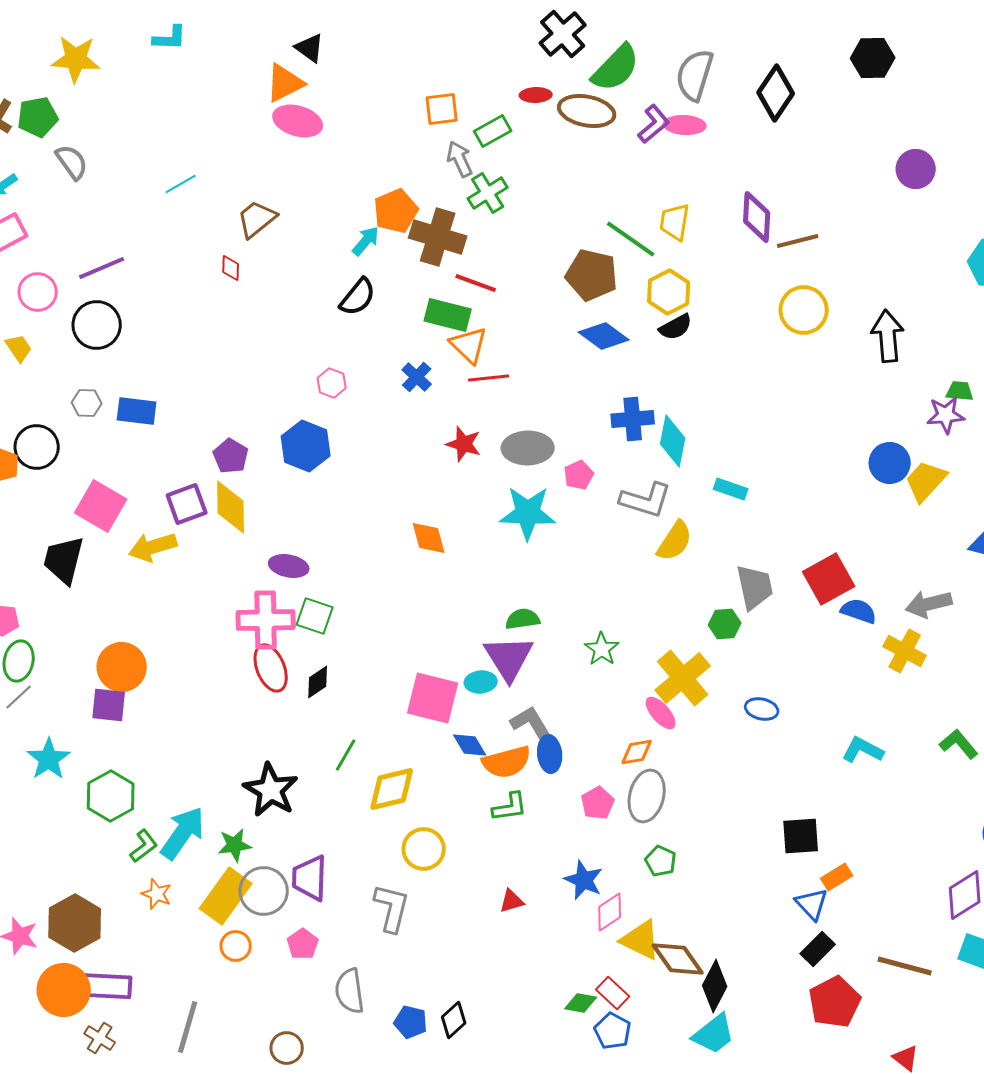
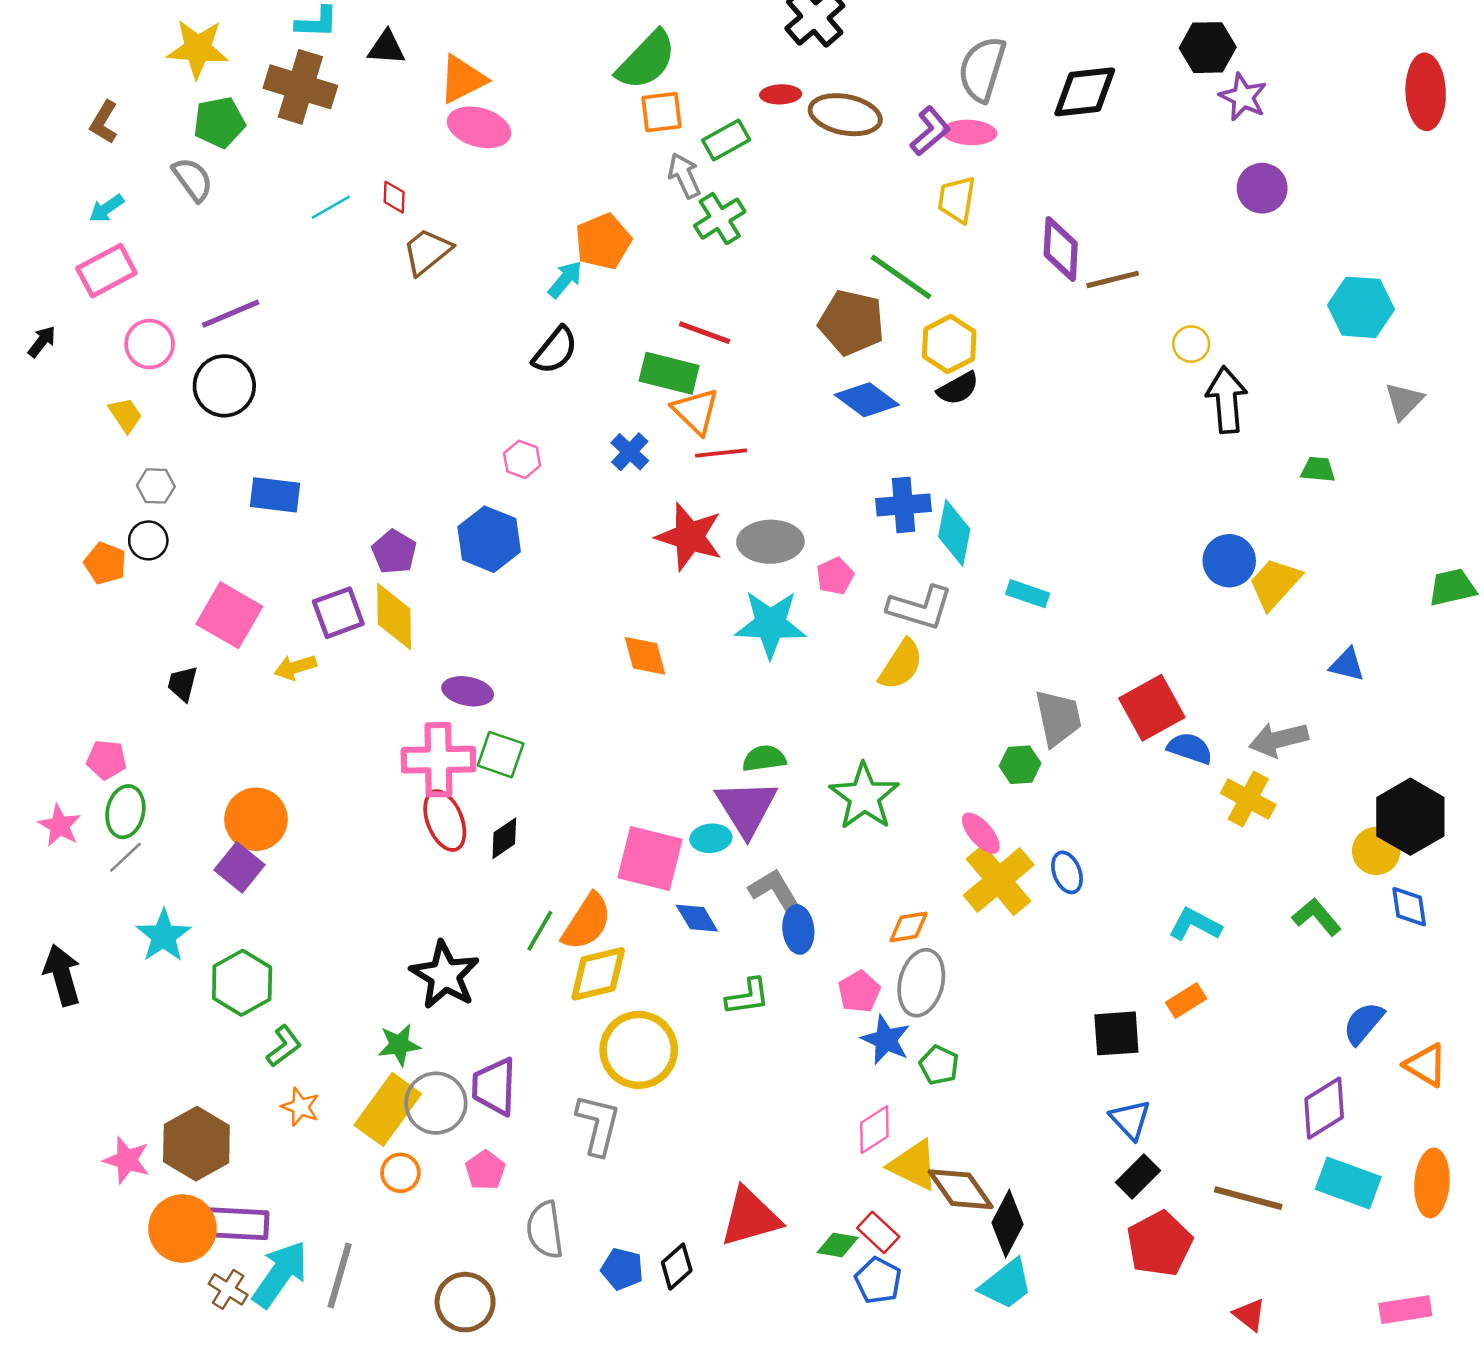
black triangle: (310, 48) -> (386, 48), moved, turned -32
green semicircle: (616, 68) -> (646, 60), moved
black diamond: (776, 93) -> (1085, 92), turned 50
green pentagon: (38, 117) -> (219, 122), moved
yellow trapezoid: (675, 222) -> (957, 200), moved
brown cross: (438, 237) -> (300, 87), moved
red diamond: (231, 268) -> (394, 197), moved
yellow circle: (804, 310) -> (1191, 344), moved, size x0.6
gray hexagon: (87, 403) -> (156, 486), moved
purple star: (946, 415) -> (1243, 97), moved, turned 30
red star: (464, 444) -> (689, 537), size x1.5
black circle: (37, 447) -> (148, 540), size x0.7
yellow semicircle: (675, 541) -> (901, 665), moved
yellow arrow: (153, 547) -> (295, 667), size x0.7
black trapezoid: (64, 560) -> (182, 684), size x0.6
green star: (602, 649) -> (864, 796), size x1.6
yellow cross: (683, 678) -> (999, 880), moved
purple square: (109, 705) -> (240, 867), turned 33
blue ellipse: (762, 709) -> (1067, 872), turned 56
pink ellipse: (661, 713) -> (981, 833), moved
orange semicircle: (507, 762) -> (587, 922), moved, turned -42
cyan arrow: (183, 833) -> (280, 1274), moved
yellow circle: (424, 849) -> (639, 1050), size x1.4
orange rectangle: (837, 877) -> (1186, 1000), moved
blue star: (584, 880) -> (886, 1040), moved
red triangle: (512, 901) -> (750, 1217), moved, size x2.0
brown circle: (287, 1048) -> (465, 1302), size x1.4

